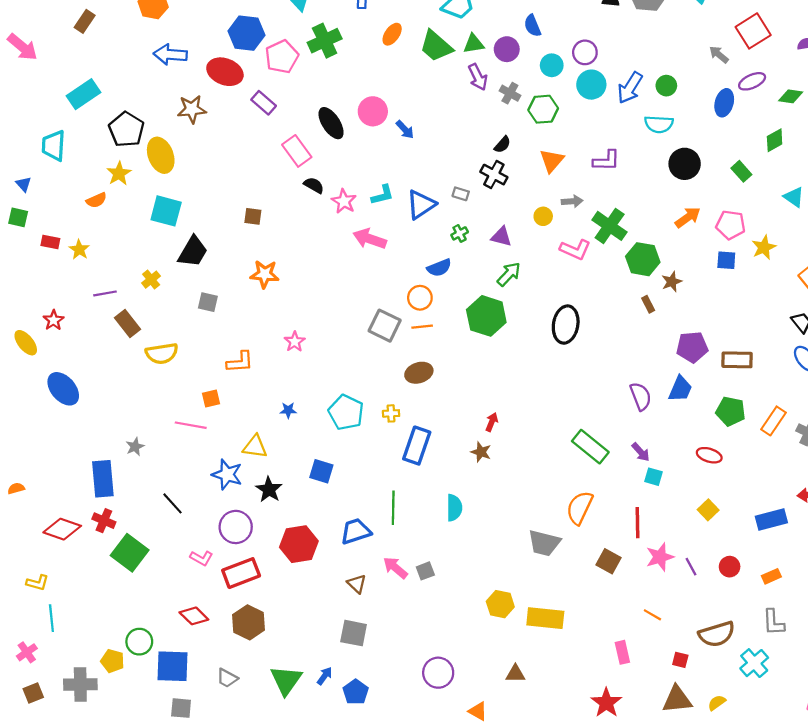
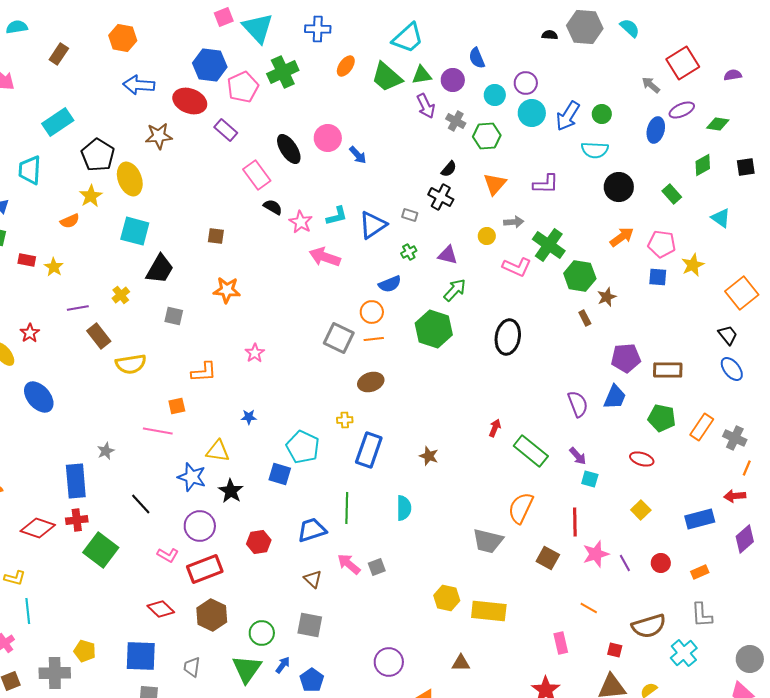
cyan pentagon: (346, 412) -> (303, 447), moved
red arrow: (492, 422) -> (495, 428), moved
red cross: (104, 521) -> (77, 520), turned -30
red hexagon: (299, 544) -> (259, 542), size x0.7
green circle: (139, 642) -> (262, 633), moved
gray trapezoid: (227, 678) -> (192, 667), turned 70

